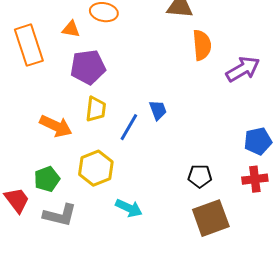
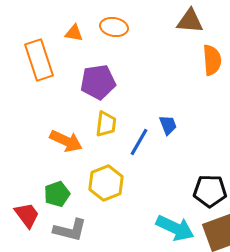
orange triangle: (71, 29) -> (74, 33), moved
black pentagon: (200, 176) -> (210, 191), size x1.4
cyan arrow: (129, 208) -> (175, 228), moved, size x1.4

